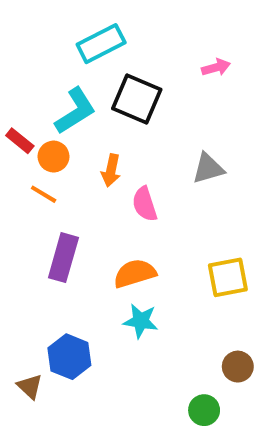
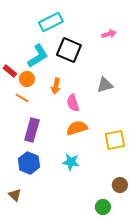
orange semicircle: (135, 273) -> (77, 128), moved
blue hexagon: (69, 357) -> (29, 163), moved

